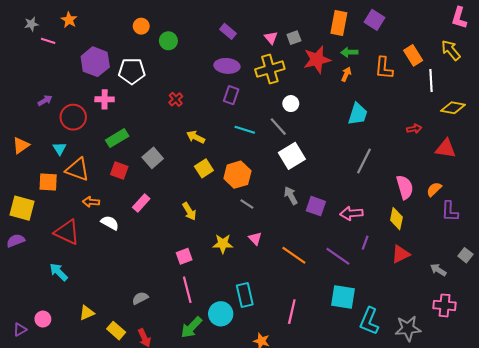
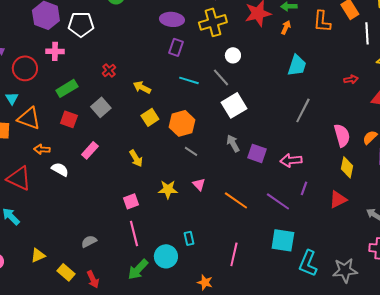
red cross: (176, 99) -> (109, 70), moved
yellow diamond: (396, 219) -> (347, 167), moved
cyan rectangle: (245, 295) -> (189, 238), size x0.6

